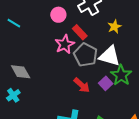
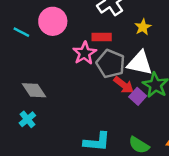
pink circle: (58, 15) -> (53, 21), moved, size x1.5
red rectangle: (80, 32) -> (102, 37), turned -42
red arrow: (82, 85) -> (124, 85), moved

